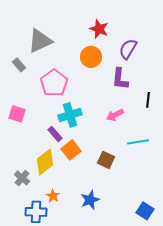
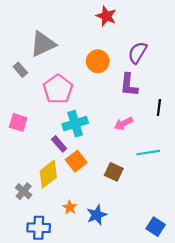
red star: (99, 29) -> (106, 16), moved
orange star: (53, 196) -> (70, 207), moved

